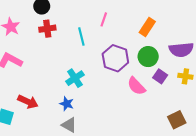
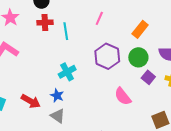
cyan line: (81, 37) -> (66, 31), moved
pink semicircle: (136, 86) -> (123, 96), moved
red arrow: (28, 102) -> (31, 101), moved

